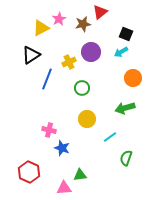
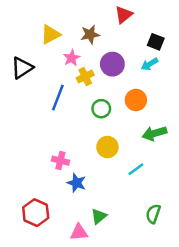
pink star: (59, 19) -> (72, 58), moved
brown star: (83, 24) -> (90, 34), moved
black triangle: (31, 55) -> (22, 68), moved
orange circle: (133, 78) -> (136, 100), moved
green semicircle: (126, 158) -> (153, 214), moved
green triangle: (80, 175) -> (99, 216), turned -32

